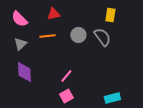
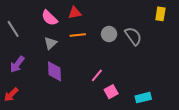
red triangle: (53, 14) -> (75, 13), moved
yellow rectangle: (110, 15) -> (160, 14), moved
pink square: (66, 96) -> (111, 92), moved

